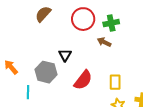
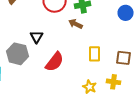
yellow rectangle: (115, 82) -> (95, 54), moved

